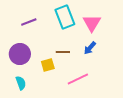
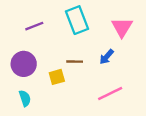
pink triangle: (92, 23) -> (122, 27), moved
pink line: (78, 79) -> (110, 94), moved

